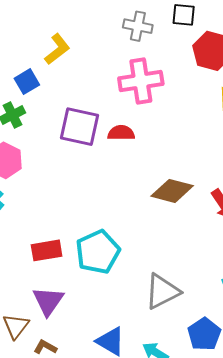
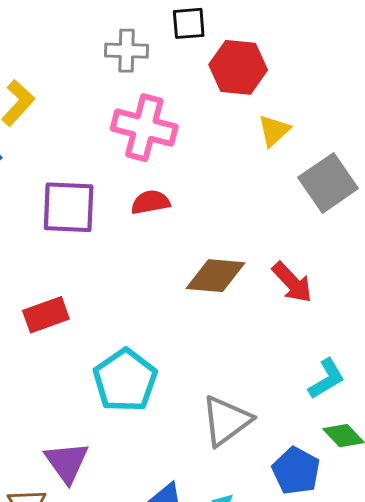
pink cross: (141, 81) -> (144, 128), turned 33
red semicircle: (121, 133) -> (150, 202), moved
red rectangle: (47, 250) -> (46, 315), moved

